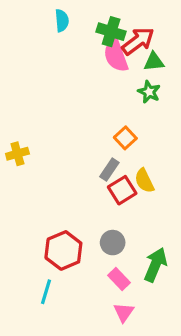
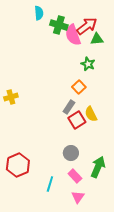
green cross: (111, 32) -> (59, 25), moved
green star: (149, 92) -> (88, 64), moved
red hexagon: (63, 250) -> (18, 165), moved
cyan line: (46, 292) -> (50, 184), moved

